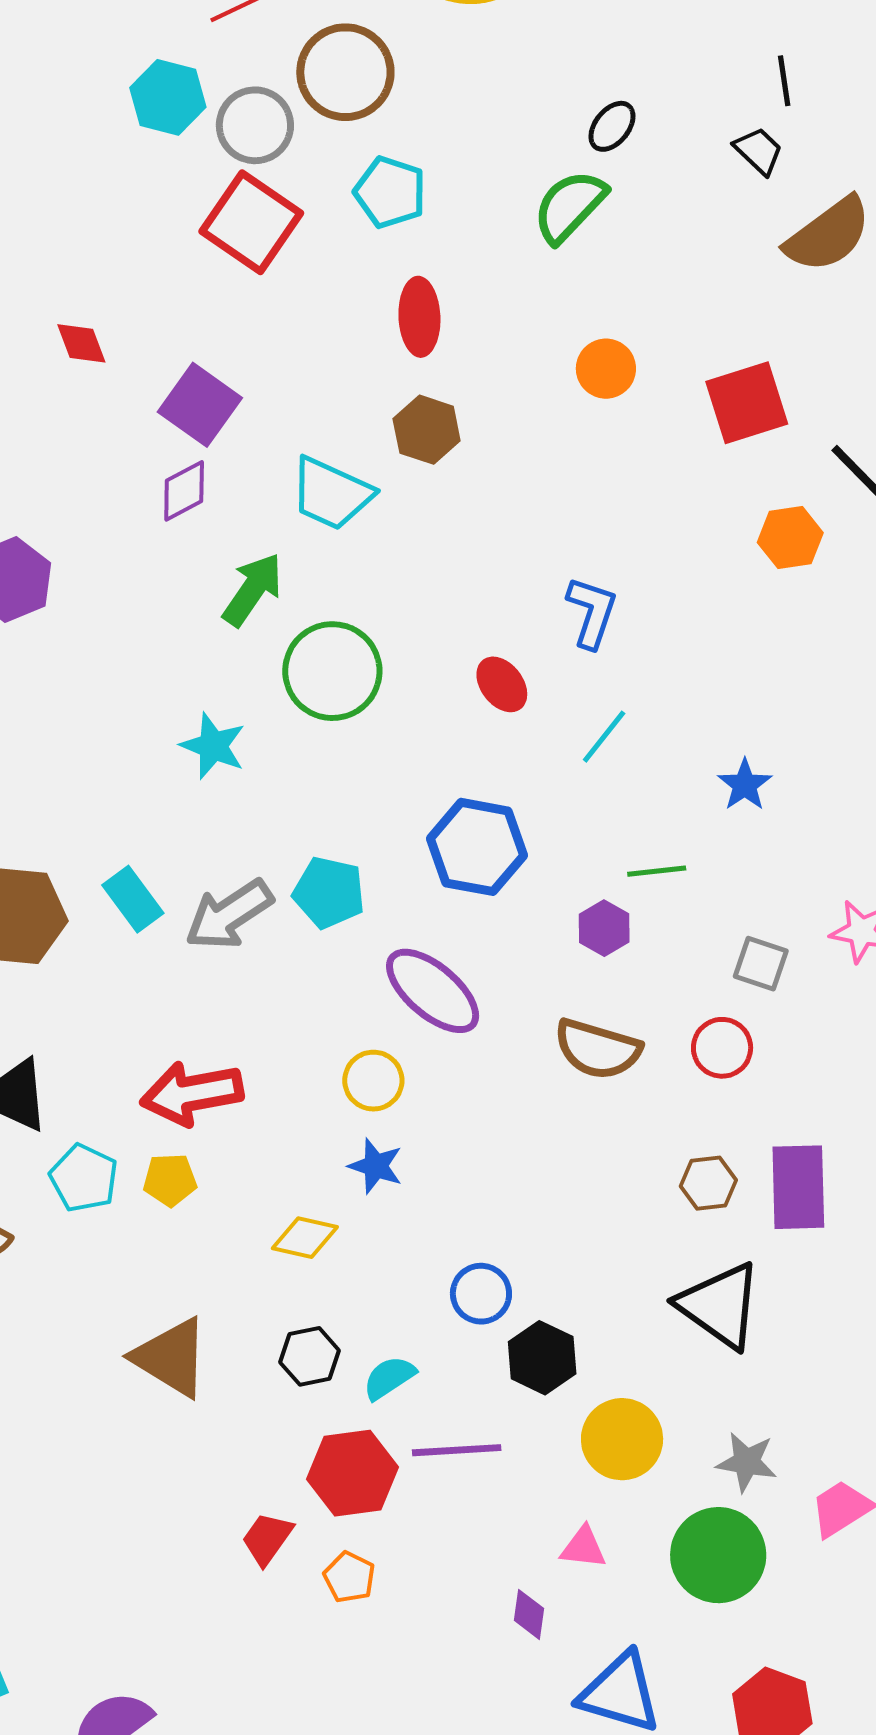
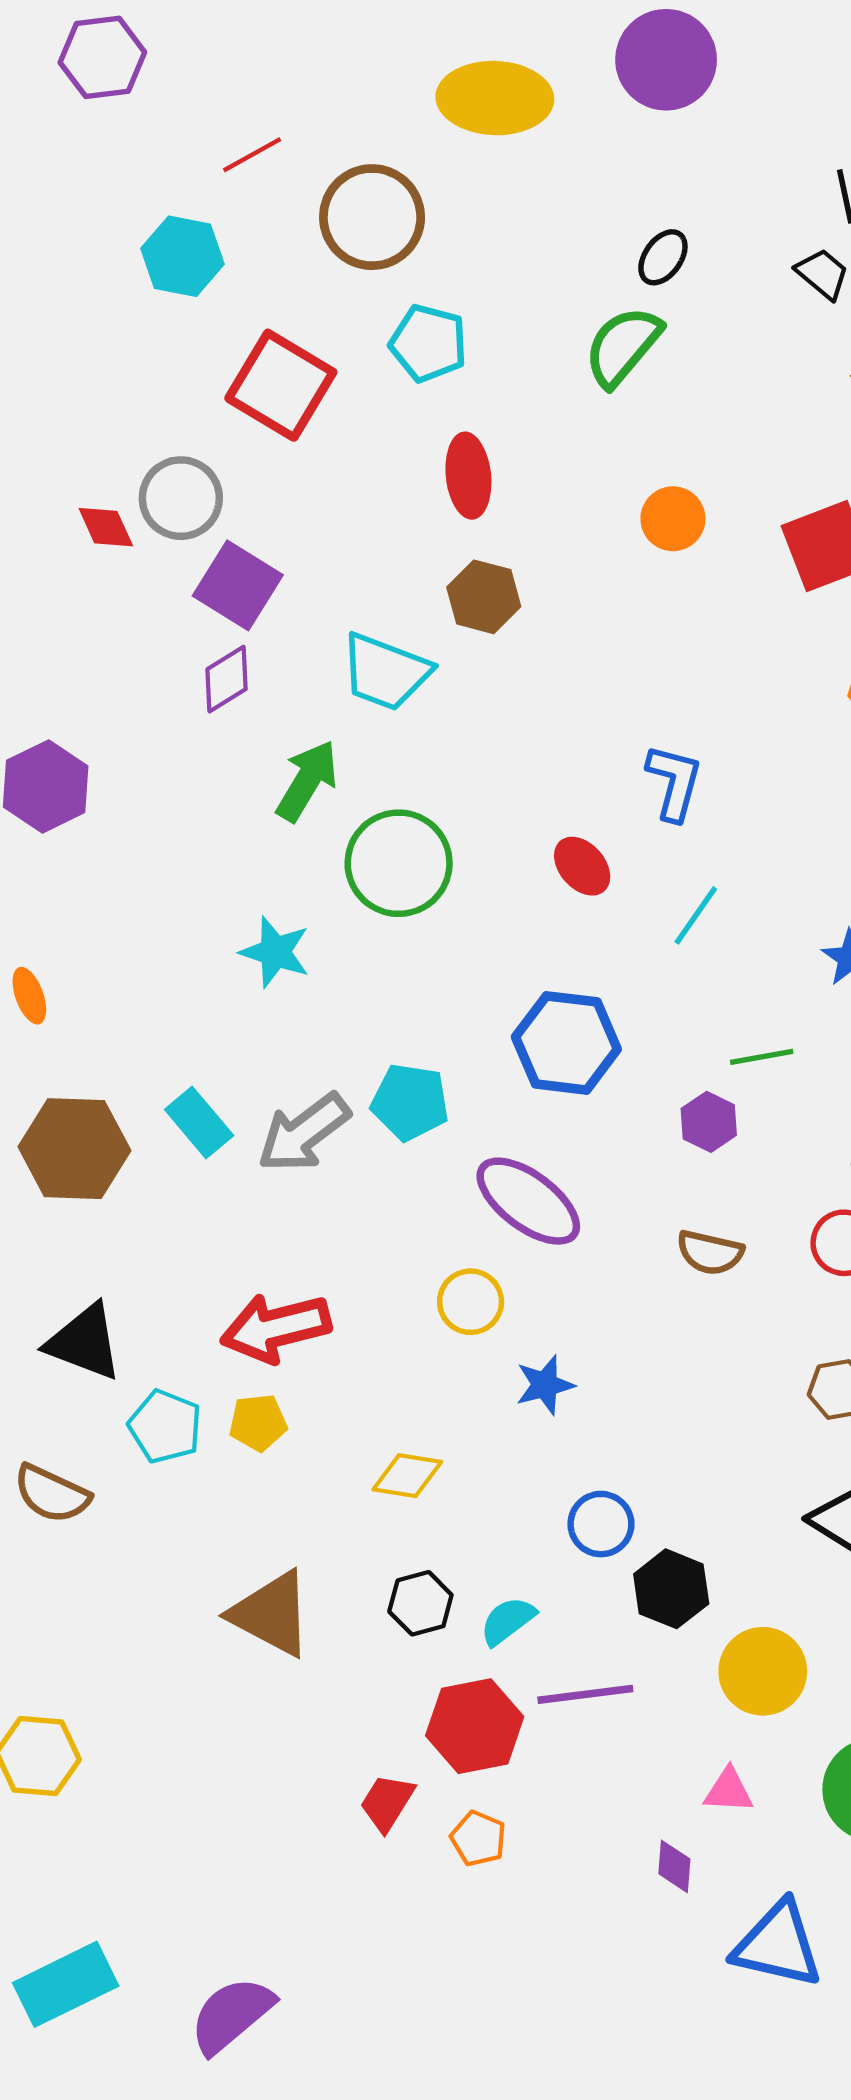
gray circle: (255, 125) -> (181, 498), moved
brown semicircle: (598, 1049) -> (710, 1253), size x0.7
blue star: (376, 1166) -> (545, 1385), moved, turned -30

